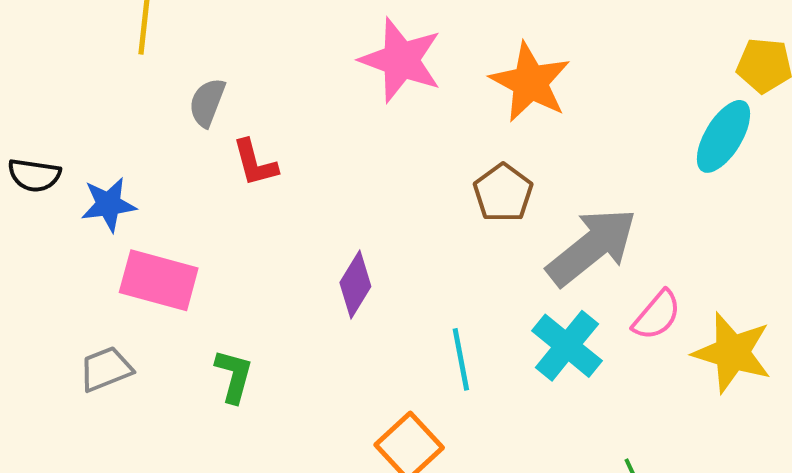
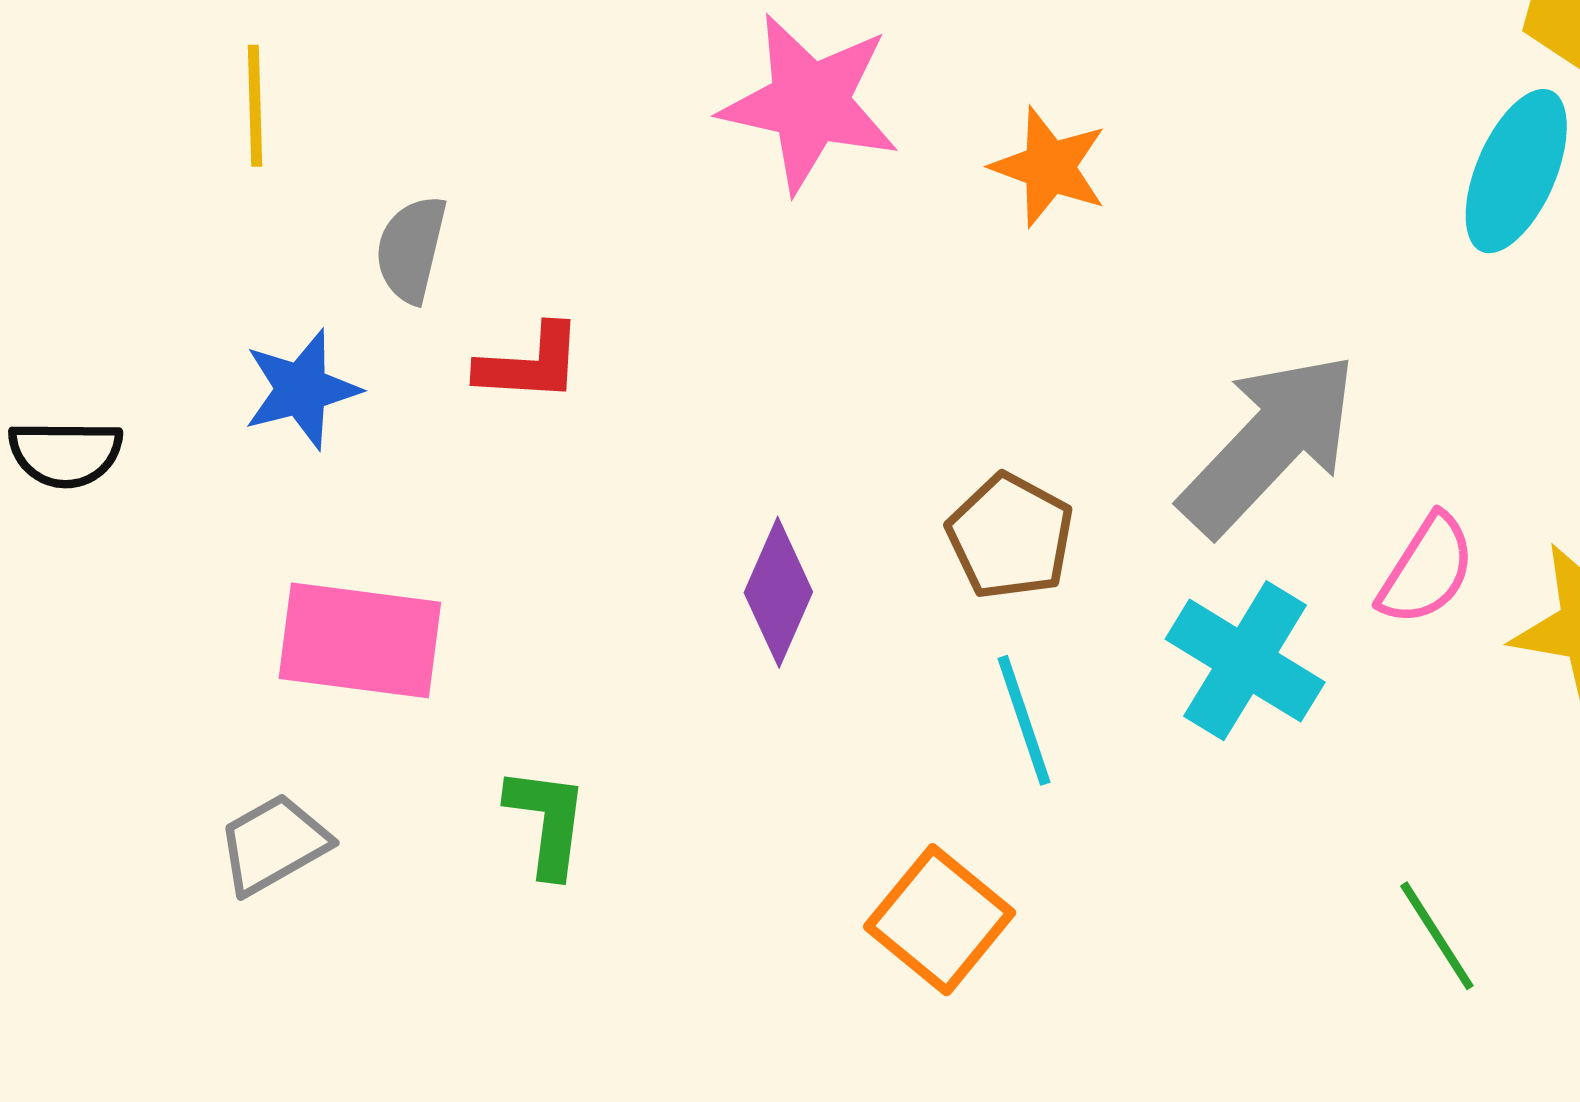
orange star: (530, 82) -> (1049, 167), moved, size x0.7
red L-shape: (255, 163) -> (530, 364), turned -64
brown pentagon: (503, 193) -> (1010, 536), moved
blue star: (109, 204) -> (301, 389), moved

